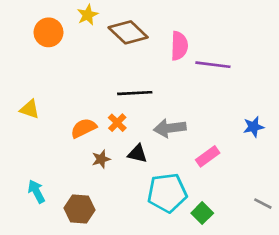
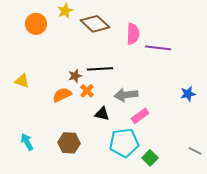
pink rectangle: (208, 156) -> (140, 116), moved
brown star: (101, 159) -> (75, 76), moved
brown hexagon: (80, 209) -> (69, 143), moved

